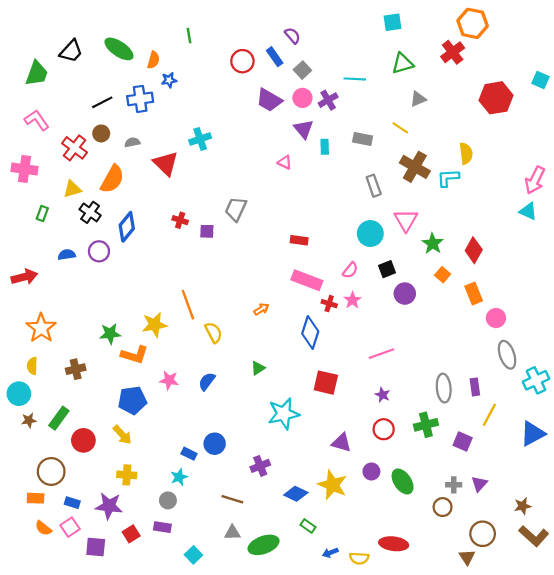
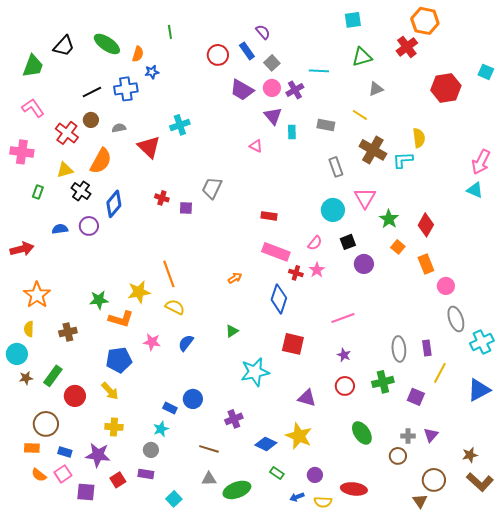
yellow semicircle: (214, 332) -> (175, 307), moved, turned -36
purple circle: (371, 471) -> (315, 475), moved

